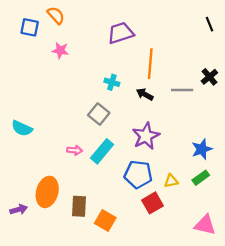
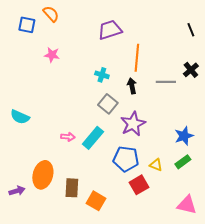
black line: (209, 24) -> (191, 30), moved
pink star: (60, 50) -> (52, 55), moved
black arrow: (145, 94) -> (132, 86), turned 49
gray square: (99, 114) -> (108, 104), moved
yellow triangle: (171, 181) -> (156, 165), turned 32

